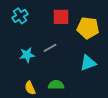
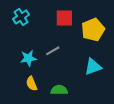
yellow pentagon: (88, 28) -> (93, 30), turned -30
yellow semicircle: (30, 88) -> (32, 84), moved

